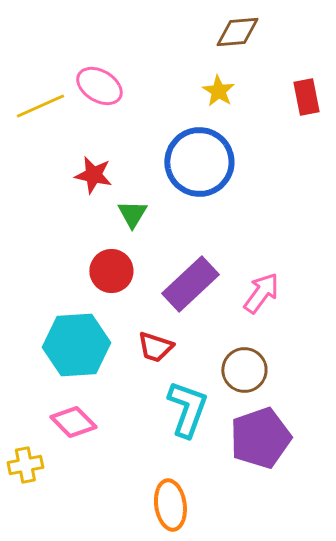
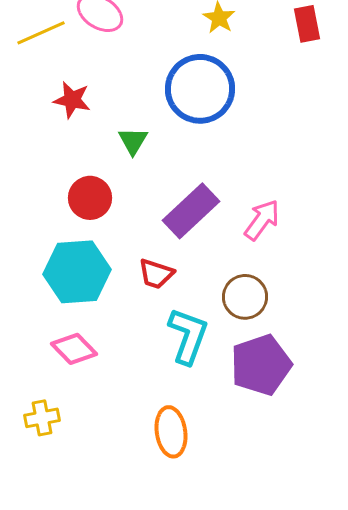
red star: (93, 175) -> (72, 100), moved
red circle: (111, 271) -> (90, 198), moved
yellow cross: (25, 465) -> (42, 418), moved

